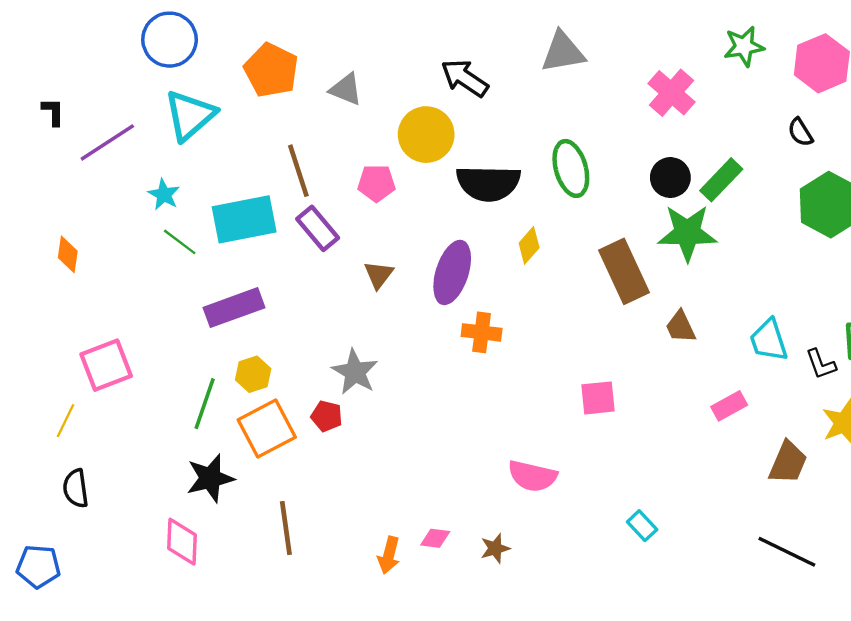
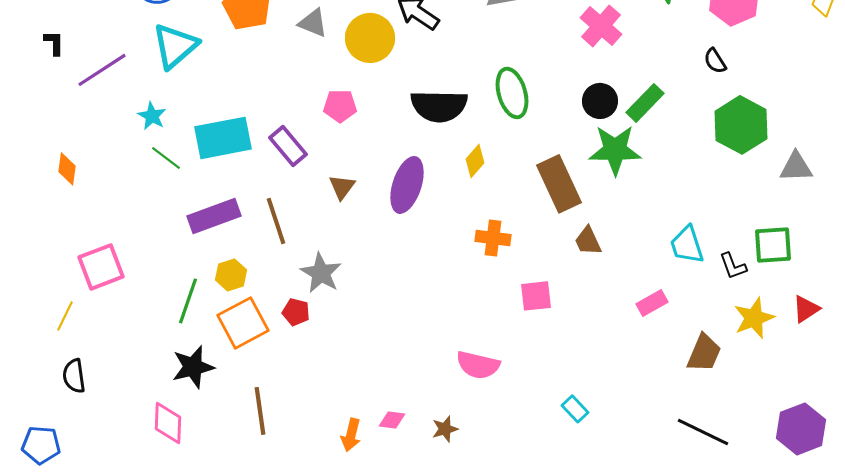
yellow circle: (426, 135) -> (370, 38), moved
brown line: (298, 171) -> (276, 221), moved
brown trapezoid: (681, 327) -> (588, 241), moved
orange cross: (482, 332) -> (493, 238), moved

